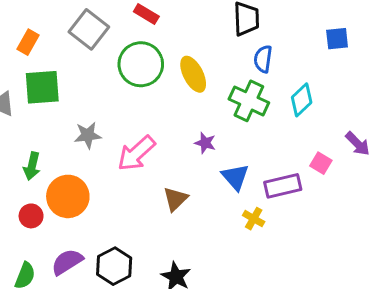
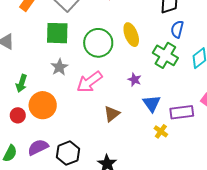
green circle: (141, 64) -> (98, 43), moved
green square: (42, 87) -> (57, 33), moved
gray star: (88, 135) -> (59, 67), turned -30

